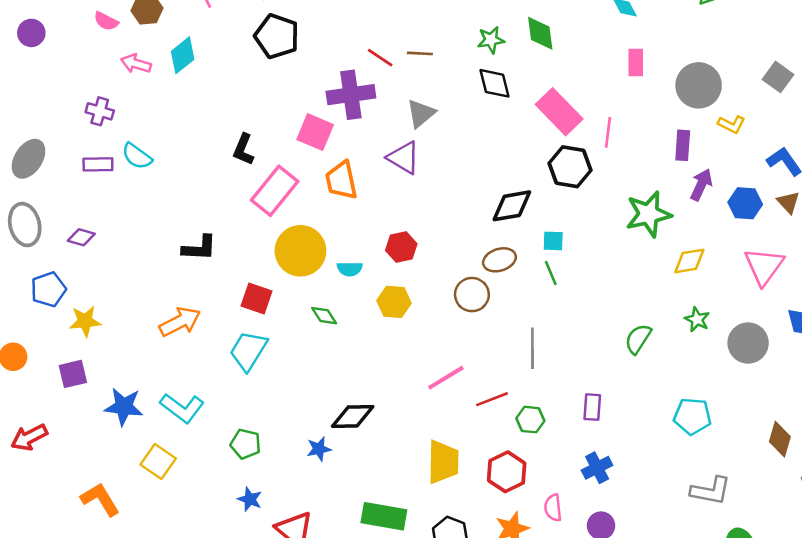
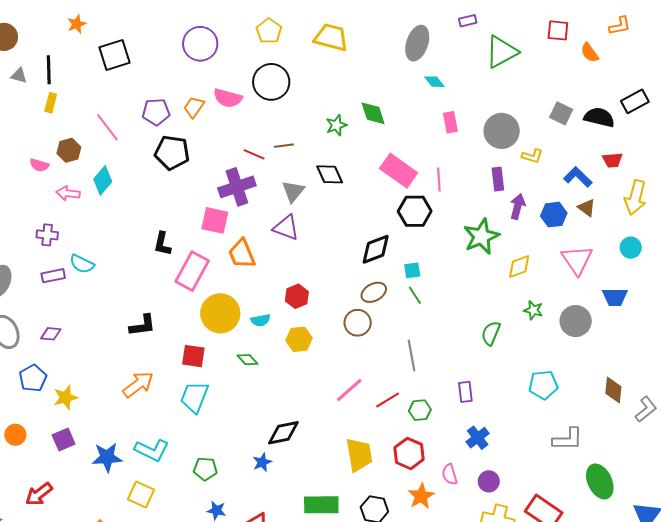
black diamond: (495, 83) -> (330, 174), moved

